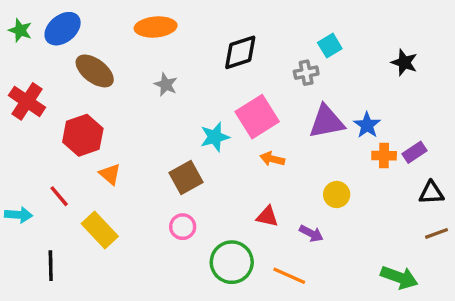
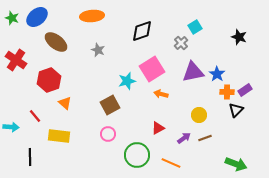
gray cross: (306, 73) -> (181, 43), turned -32
black triangle: (431, 193) -> (236, 110), moved, turned -42
red triangle: (267, 216) -> (158, 128), turned -40
yellow rectangle: (100, 230) -> (59, 136), turned -40
purple arrow: (311, 233) -> (184, 138), turned -64
brown line: (436, 233) -> (205, 138), moved

